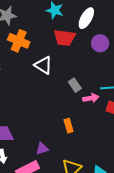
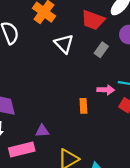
gray rectangle: (75, 85) -> (101, 50), moved, turned 56
orange rectangle: (69, 126) -> (83, 106), moved

